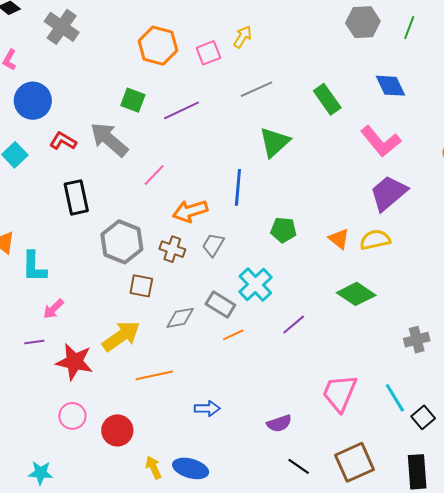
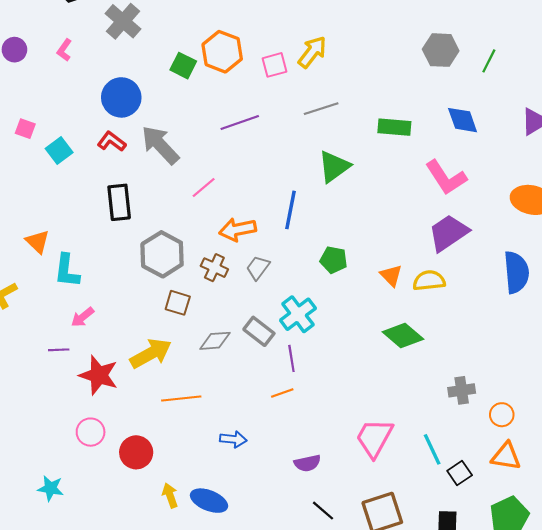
yellow arrow: (243, 37) -> (312, 52), size x1.4
green rectangle: (327, 99) -> (394, 127), turned -56
green square: (133, 100) -> (183, 66), moved
blue circle: (33, 101) -> (121, 97), moved
purple line: (294, 324) -> (291, 358), moved, turned -65
orange line: (233, 335) -> (282, 393), moved

